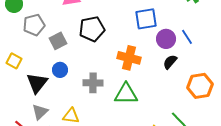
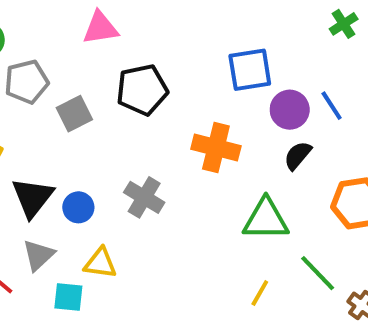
blue circle: (60, 70) -> (78, 207), moved
gray cross: (93, 83) -> (144, 197), turned 30
green triangle: (126, 94) -> (266, 219), moved

